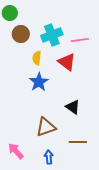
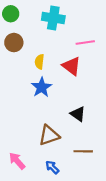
brown circle: (21, 34) -> (14, 43), moved
cyan cross: (52, 35) -> (53, 18), moved, turned 30
blue arrow: (49, 157) -> (52, 167), turned -40

